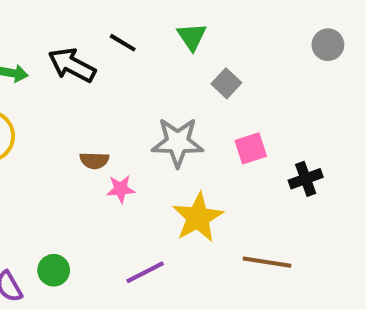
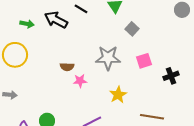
yellow star: (198, 217) -> (118, 95), size x0.7

